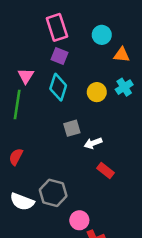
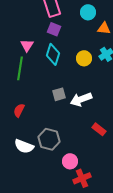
gray square: (72, 128) -> (59, 94), moved
white arrow: (93, 143) -> (81, 99), size x1.5
red rectangle: (105, 170) -> (99, 129), moved

